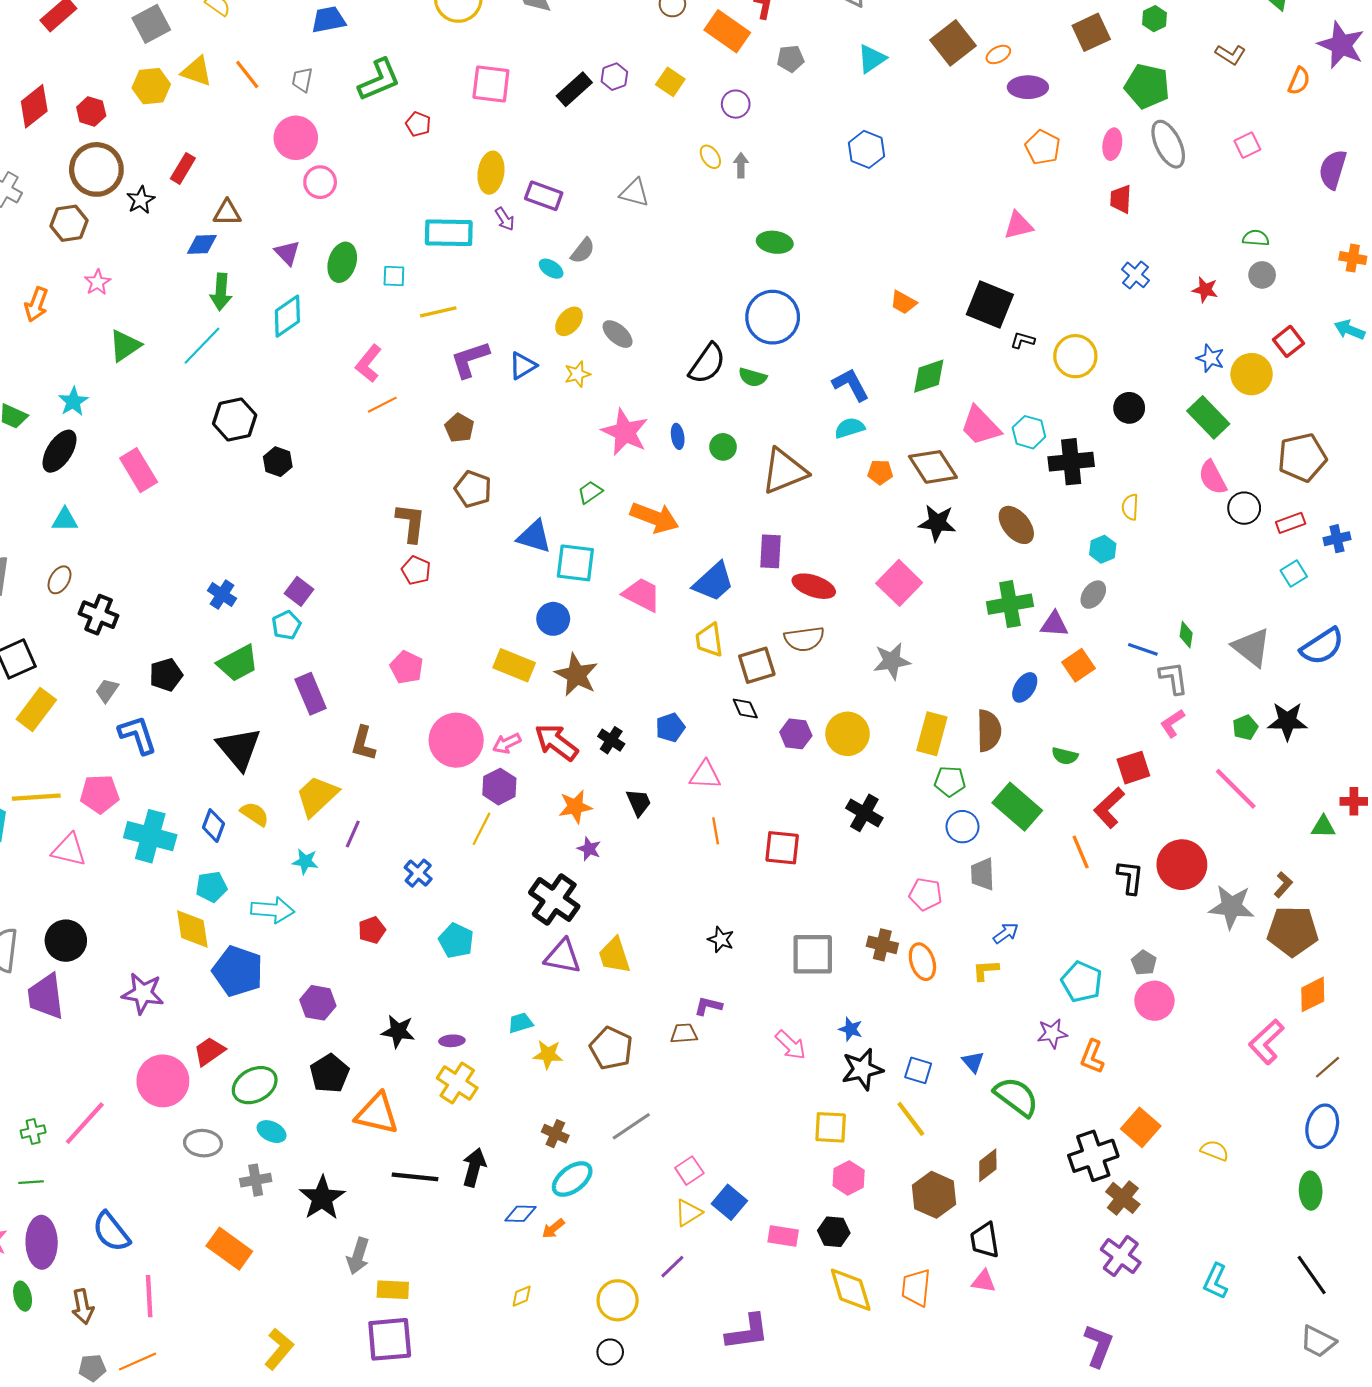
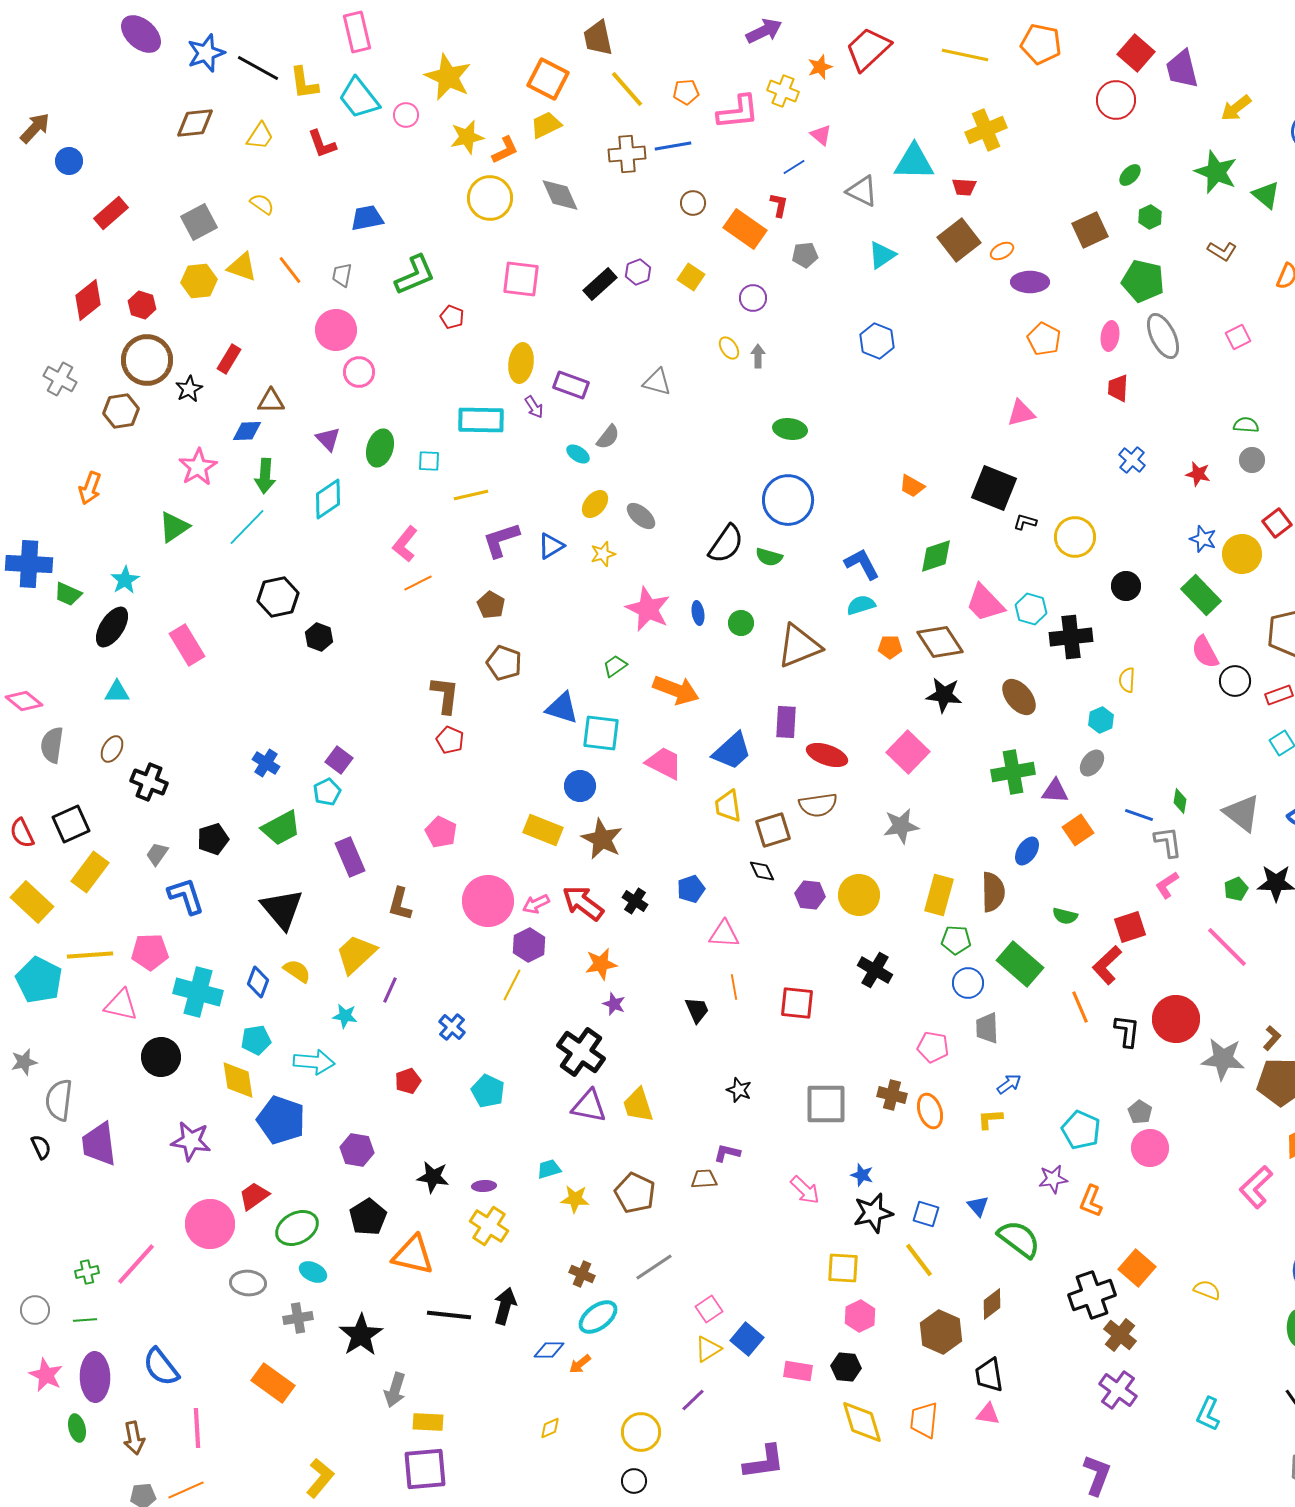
pink star: (97, 282) -> (198, 467), moved, size x1.5
black trapezoid: (639, 802) -> (697, 1010), moved
black circle: (66, 941) -> (161, 1057), moved

